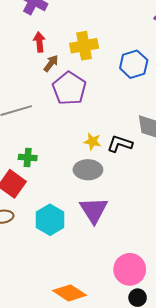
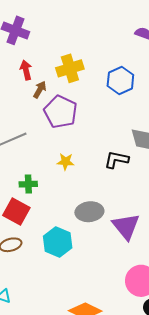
yellow star: (92, 141) -> (65, 162), moved
gray ellipse: (88, 170) -> (89, 212), moved
purple triangle: (94, 210) -> (126, 226), moved

